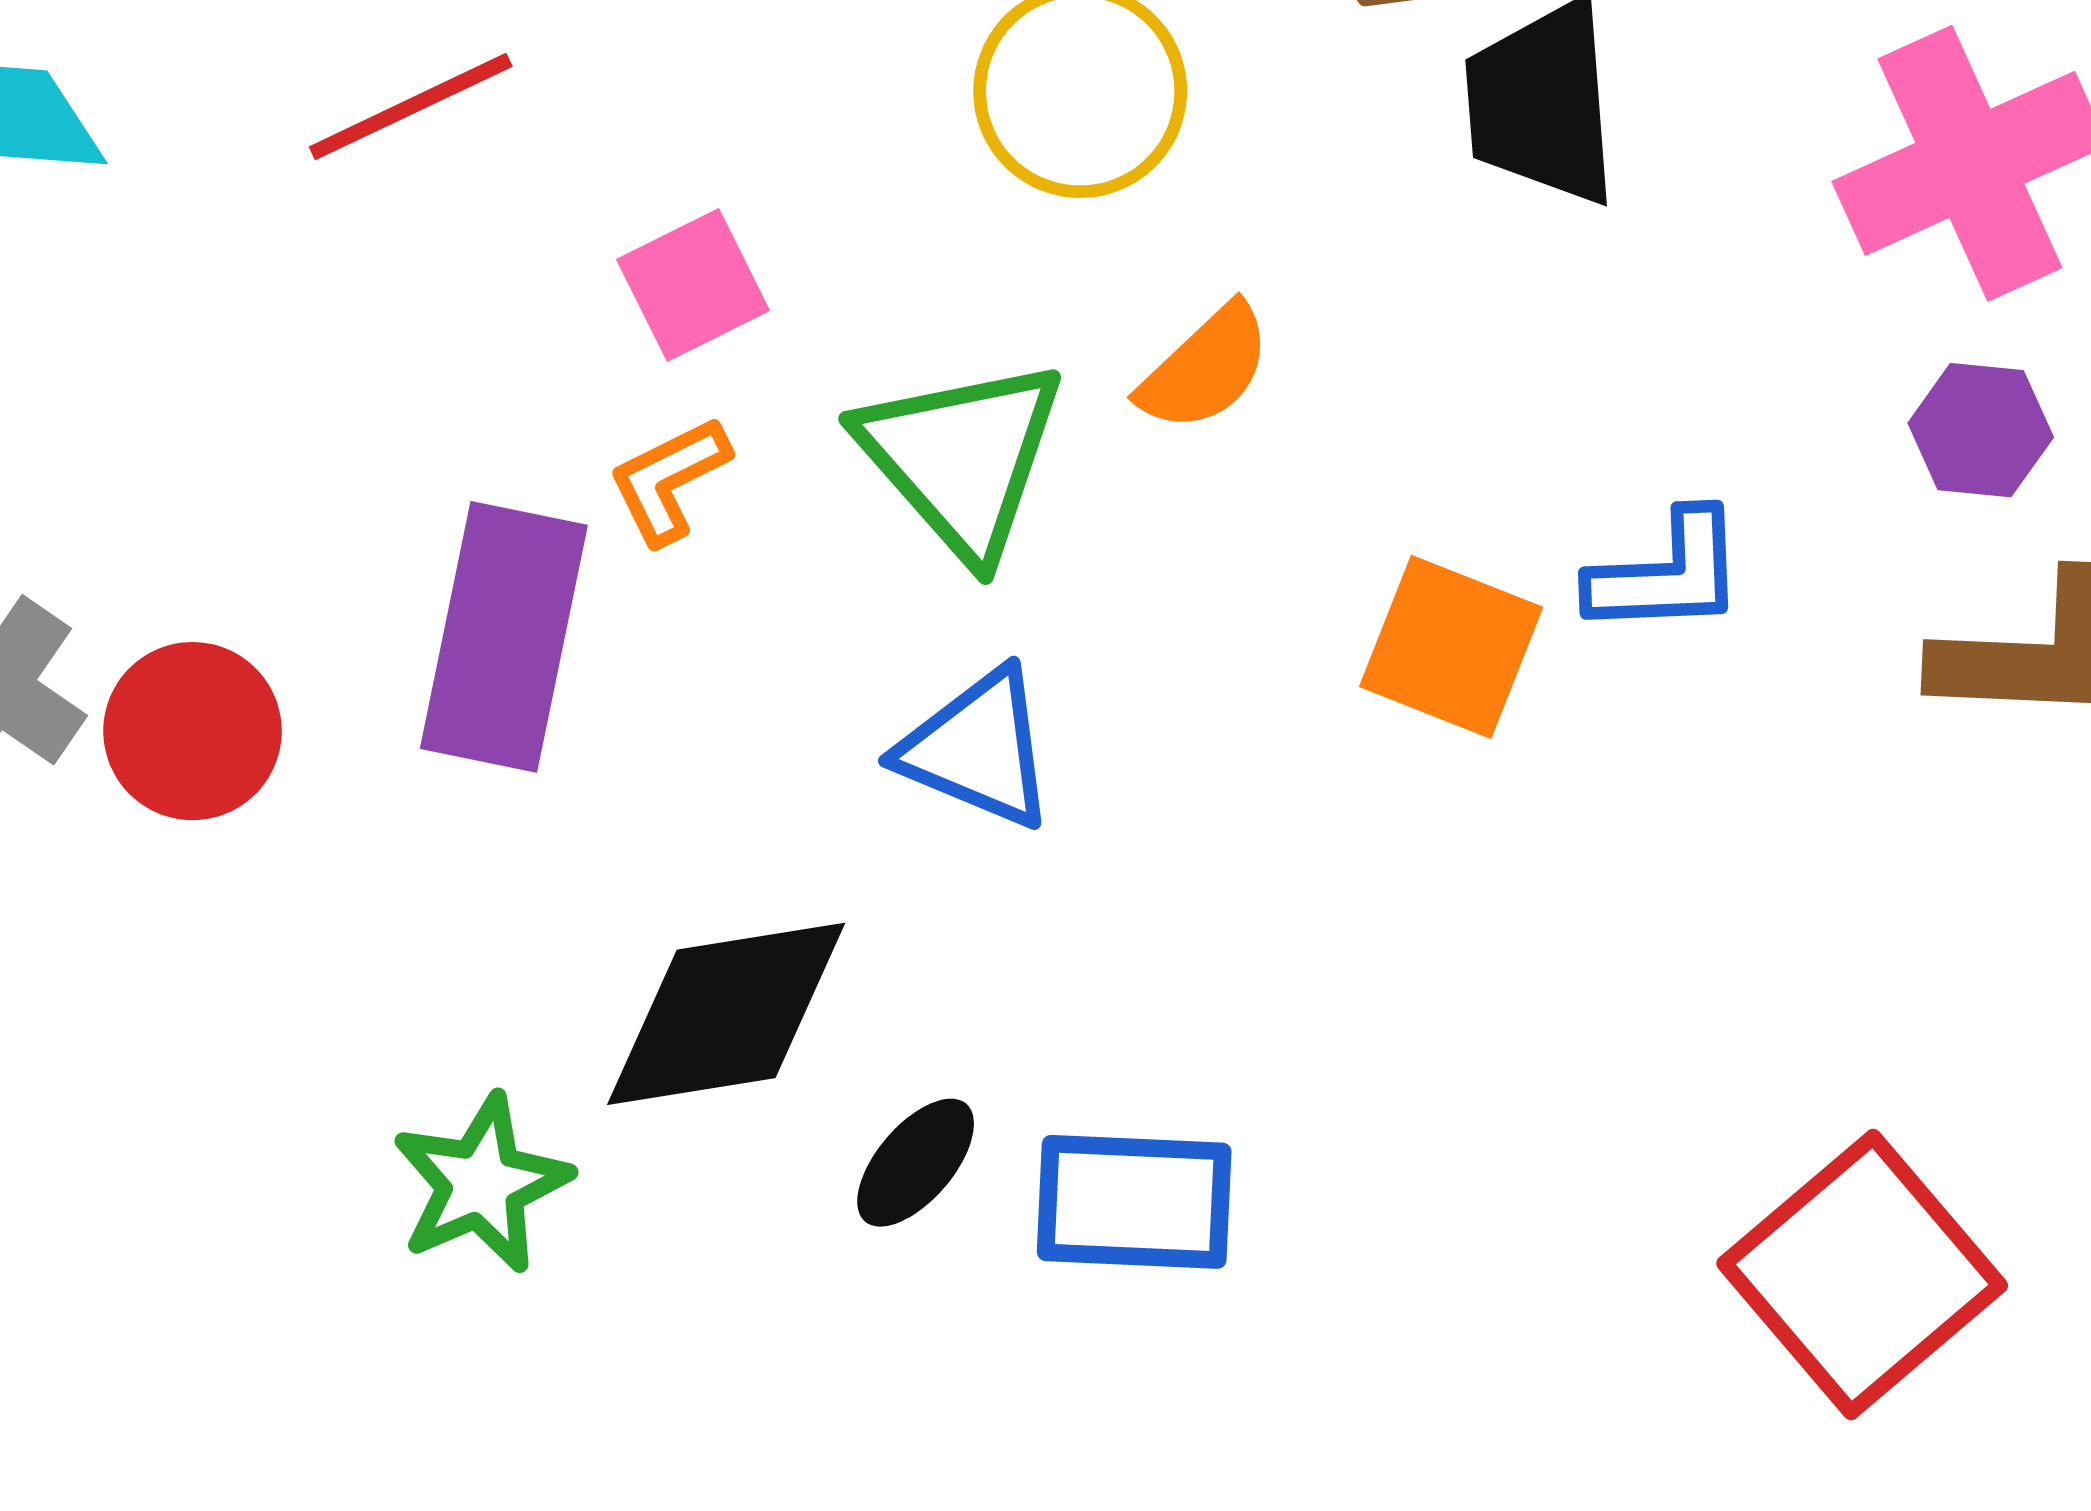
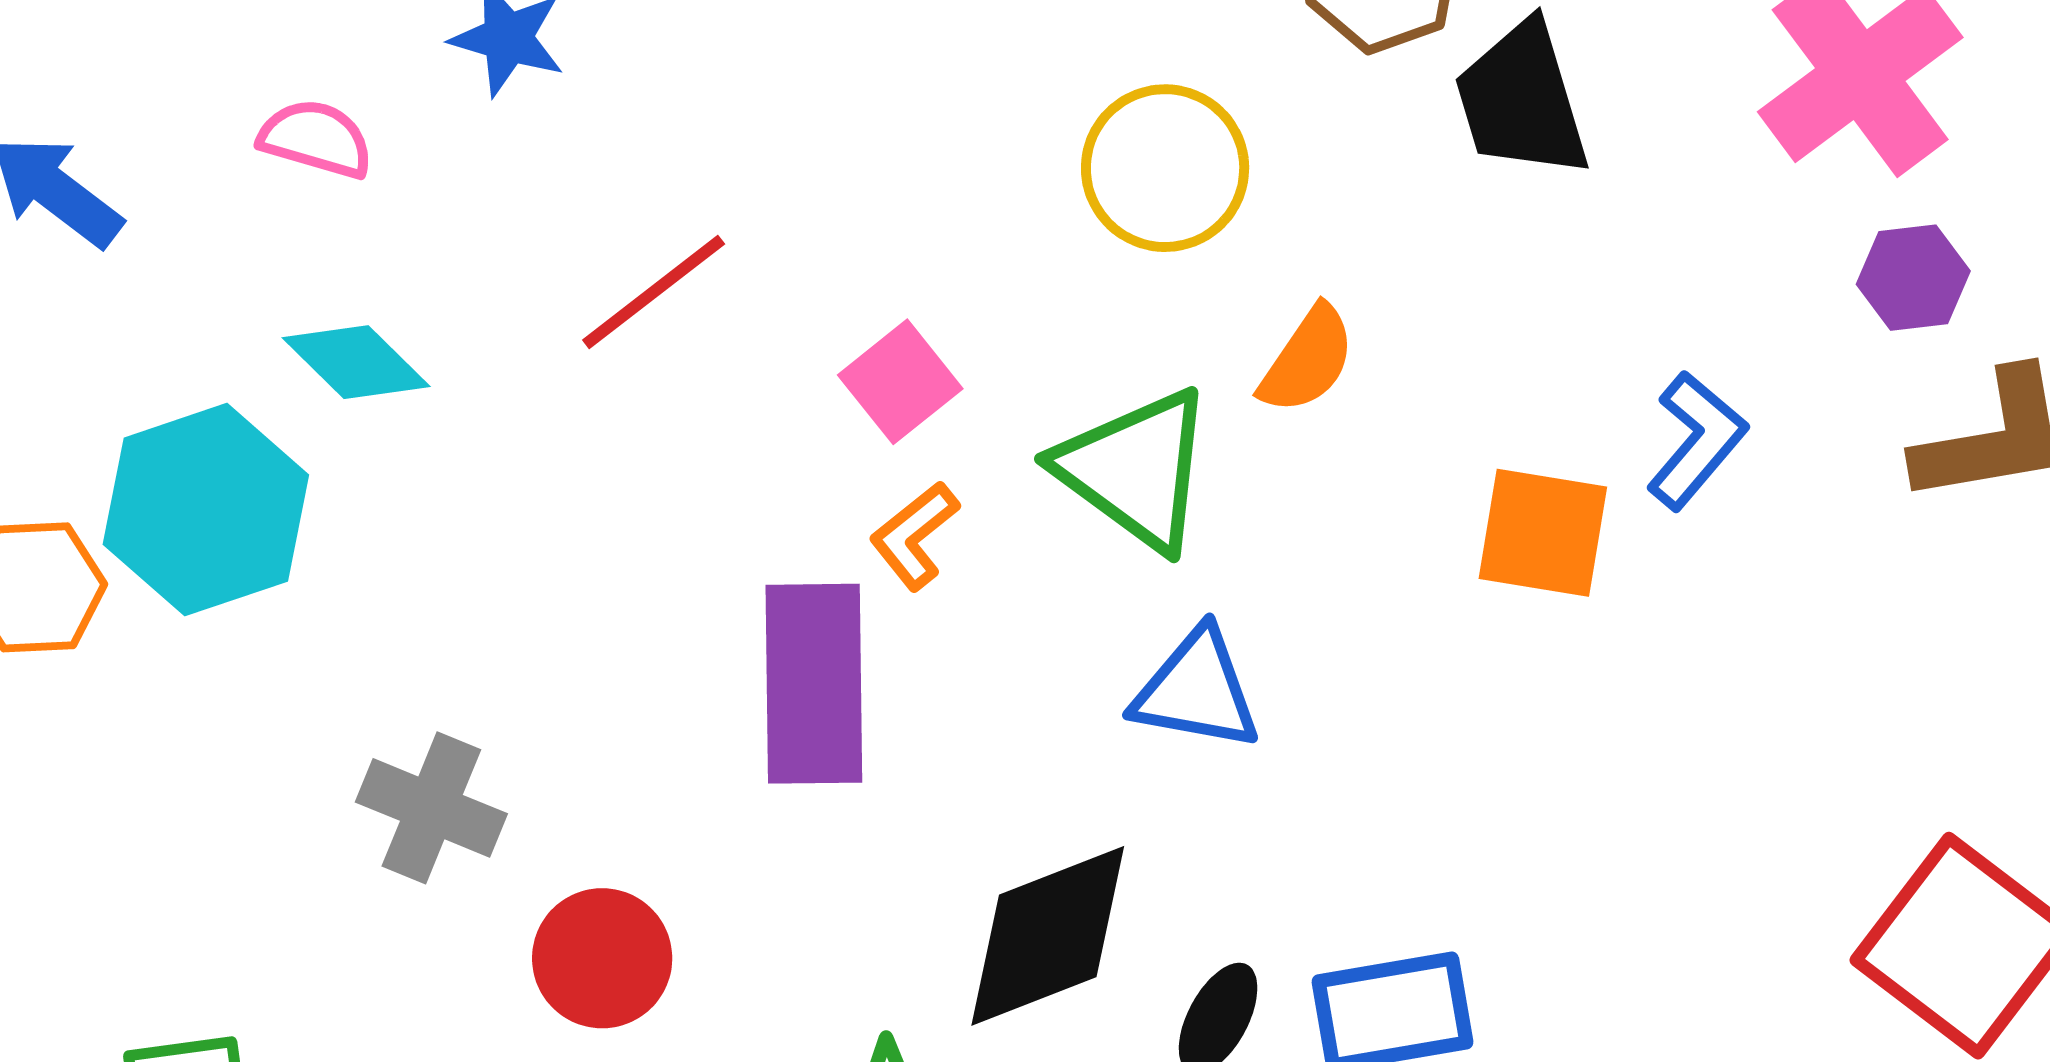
blue L-shape: (1667, 574) -> (1697, 440), turned -35
red circle: (192, 731) -> (602, 958), moved

